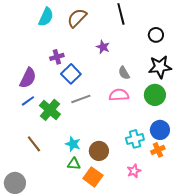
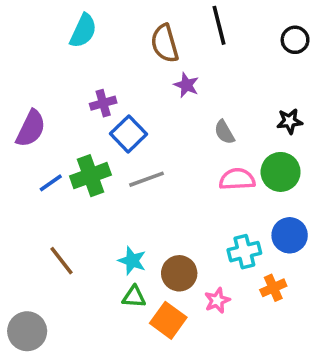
brown semicircle: (77, 18) -> (165, 43), moved, turned -60
black circle: (156, 35) -> (295, 40), moved
black star: (160, 67) -> (290, 121), size x0.6
purple semicircle: (28, 78) -> (31, 129), moved
pink semicircle: (119, 95) -> (237, 179), moved
green cross: (50, 110) -> (90, 176), moved, turned 30
orange cross: (158, 150) -> (273, 288), moved
pink star: (134, 171) -> (217, 300), moved

